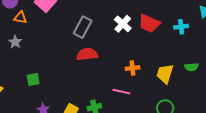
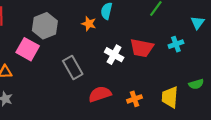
gray rectangle: (83, 27) -> (73, 67), turned -45
red semicircle: (87, 54) -> (100, 94), moved

